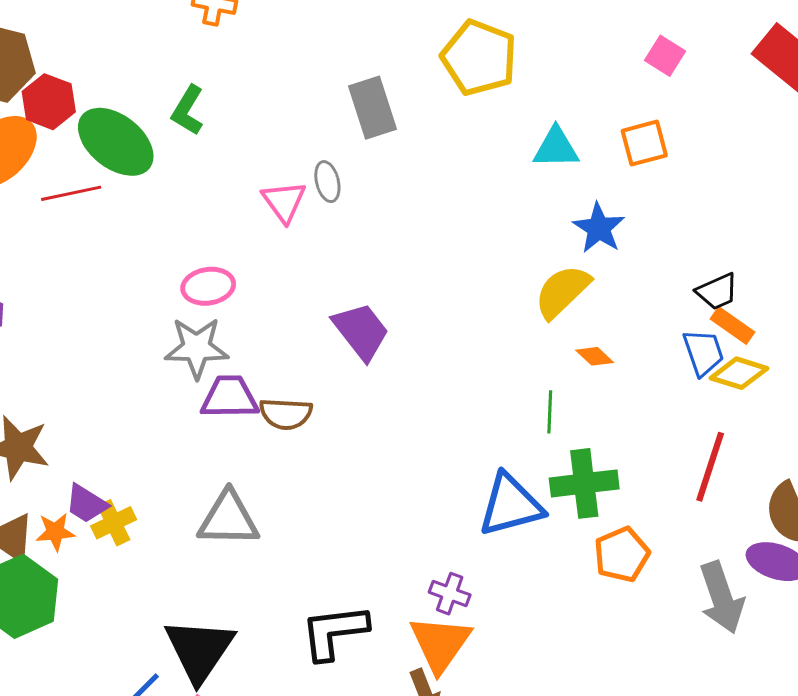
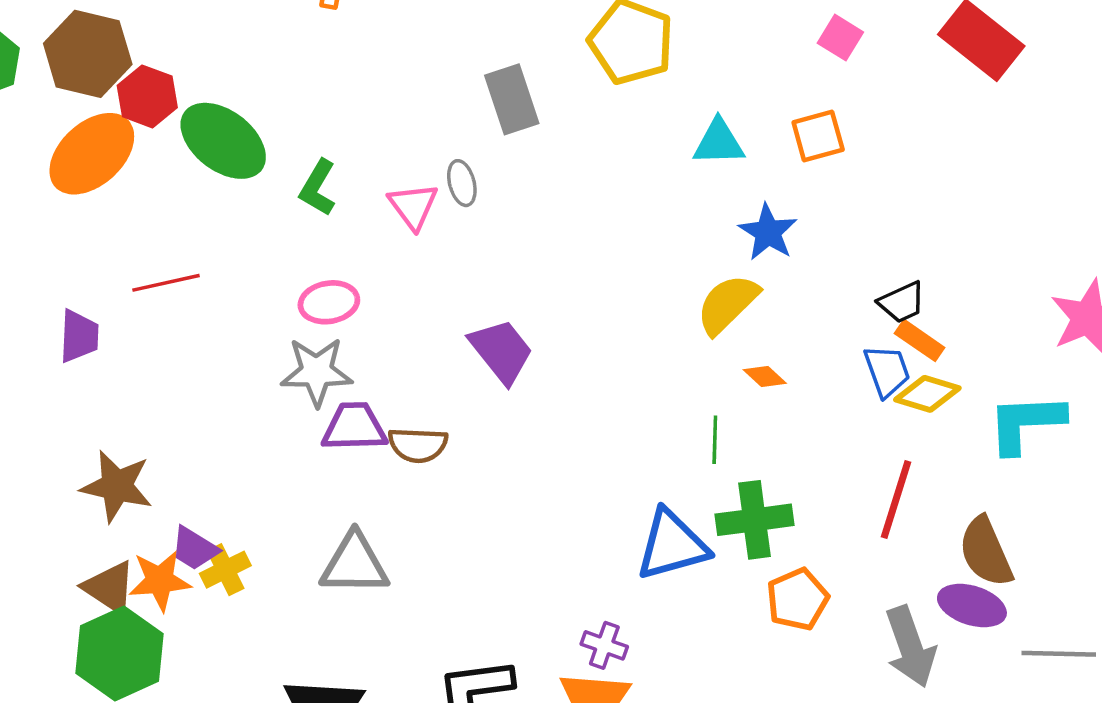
green L-shape: (188, 110) -> (318, 188), moved
red line: (71, 193) -> (166, 283), moved
orange star: (55, 532) -> (160, 581), size x1.4

